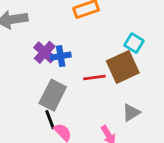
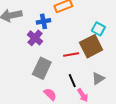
blue cross: (61, 56) -> (43, 21), moved
black line: (50, 120) -> (72, 81), moved

